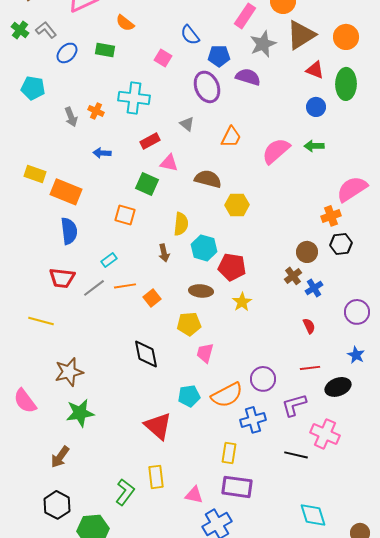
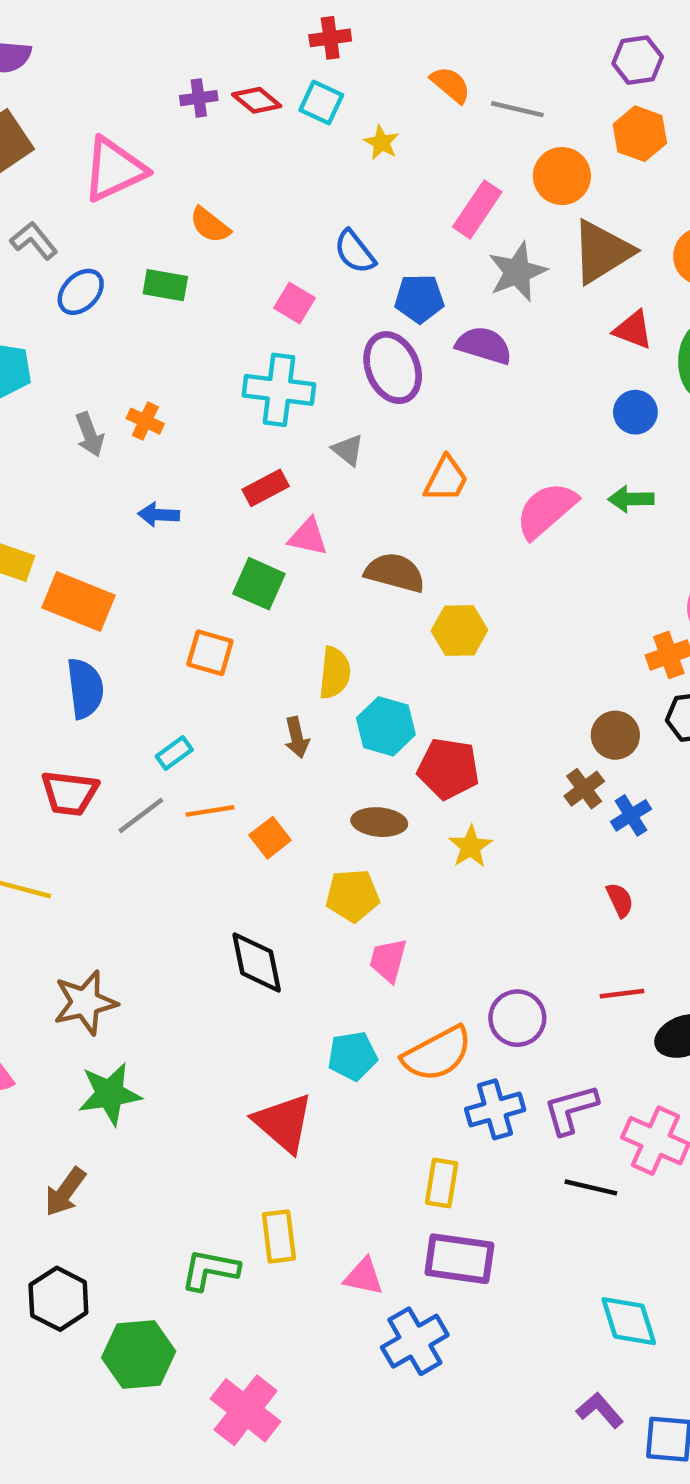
cyan cross: (134, 98) -> (279, 390), moved
purple L-shape: (294, 405) -> (571, 1109), moved
green L-shape: (125, 492) -> (210, 1270), turned -116

